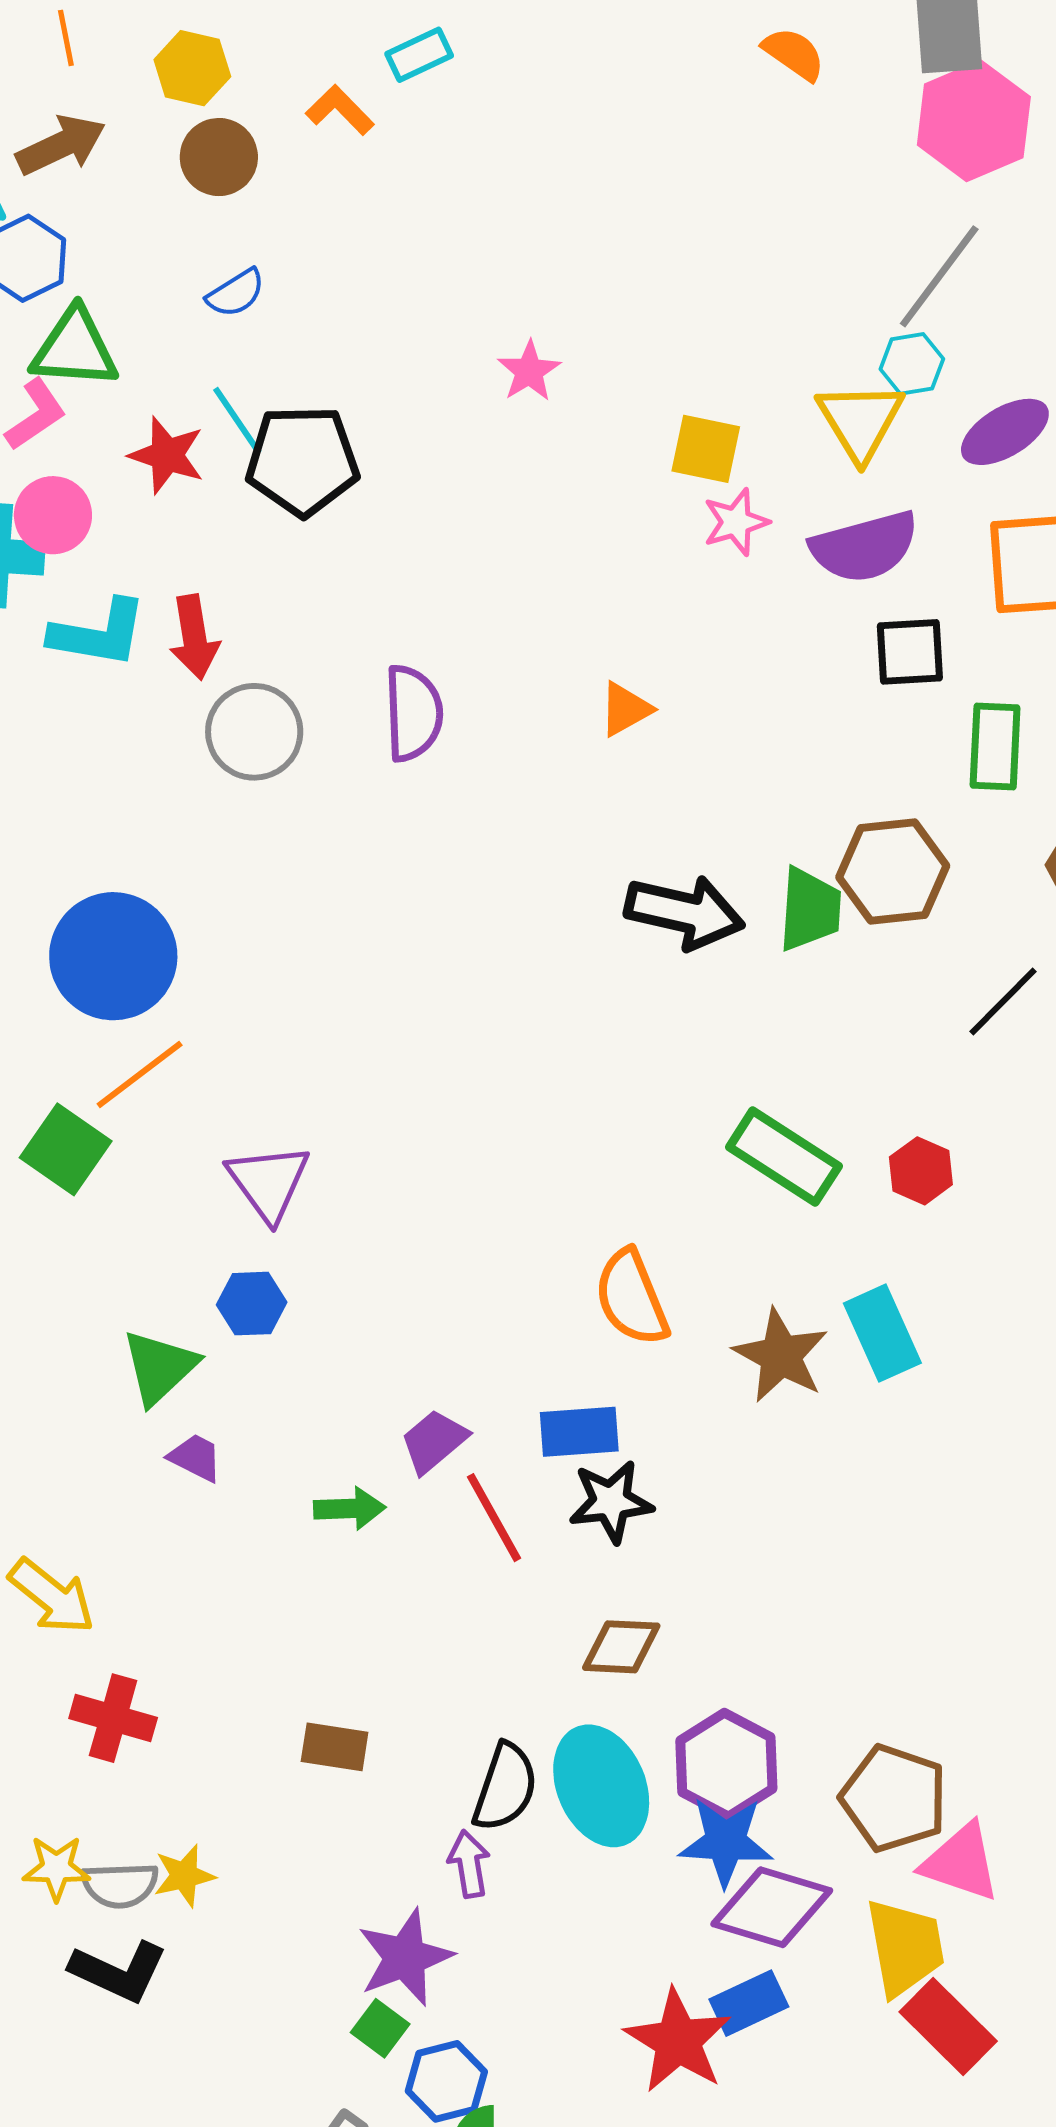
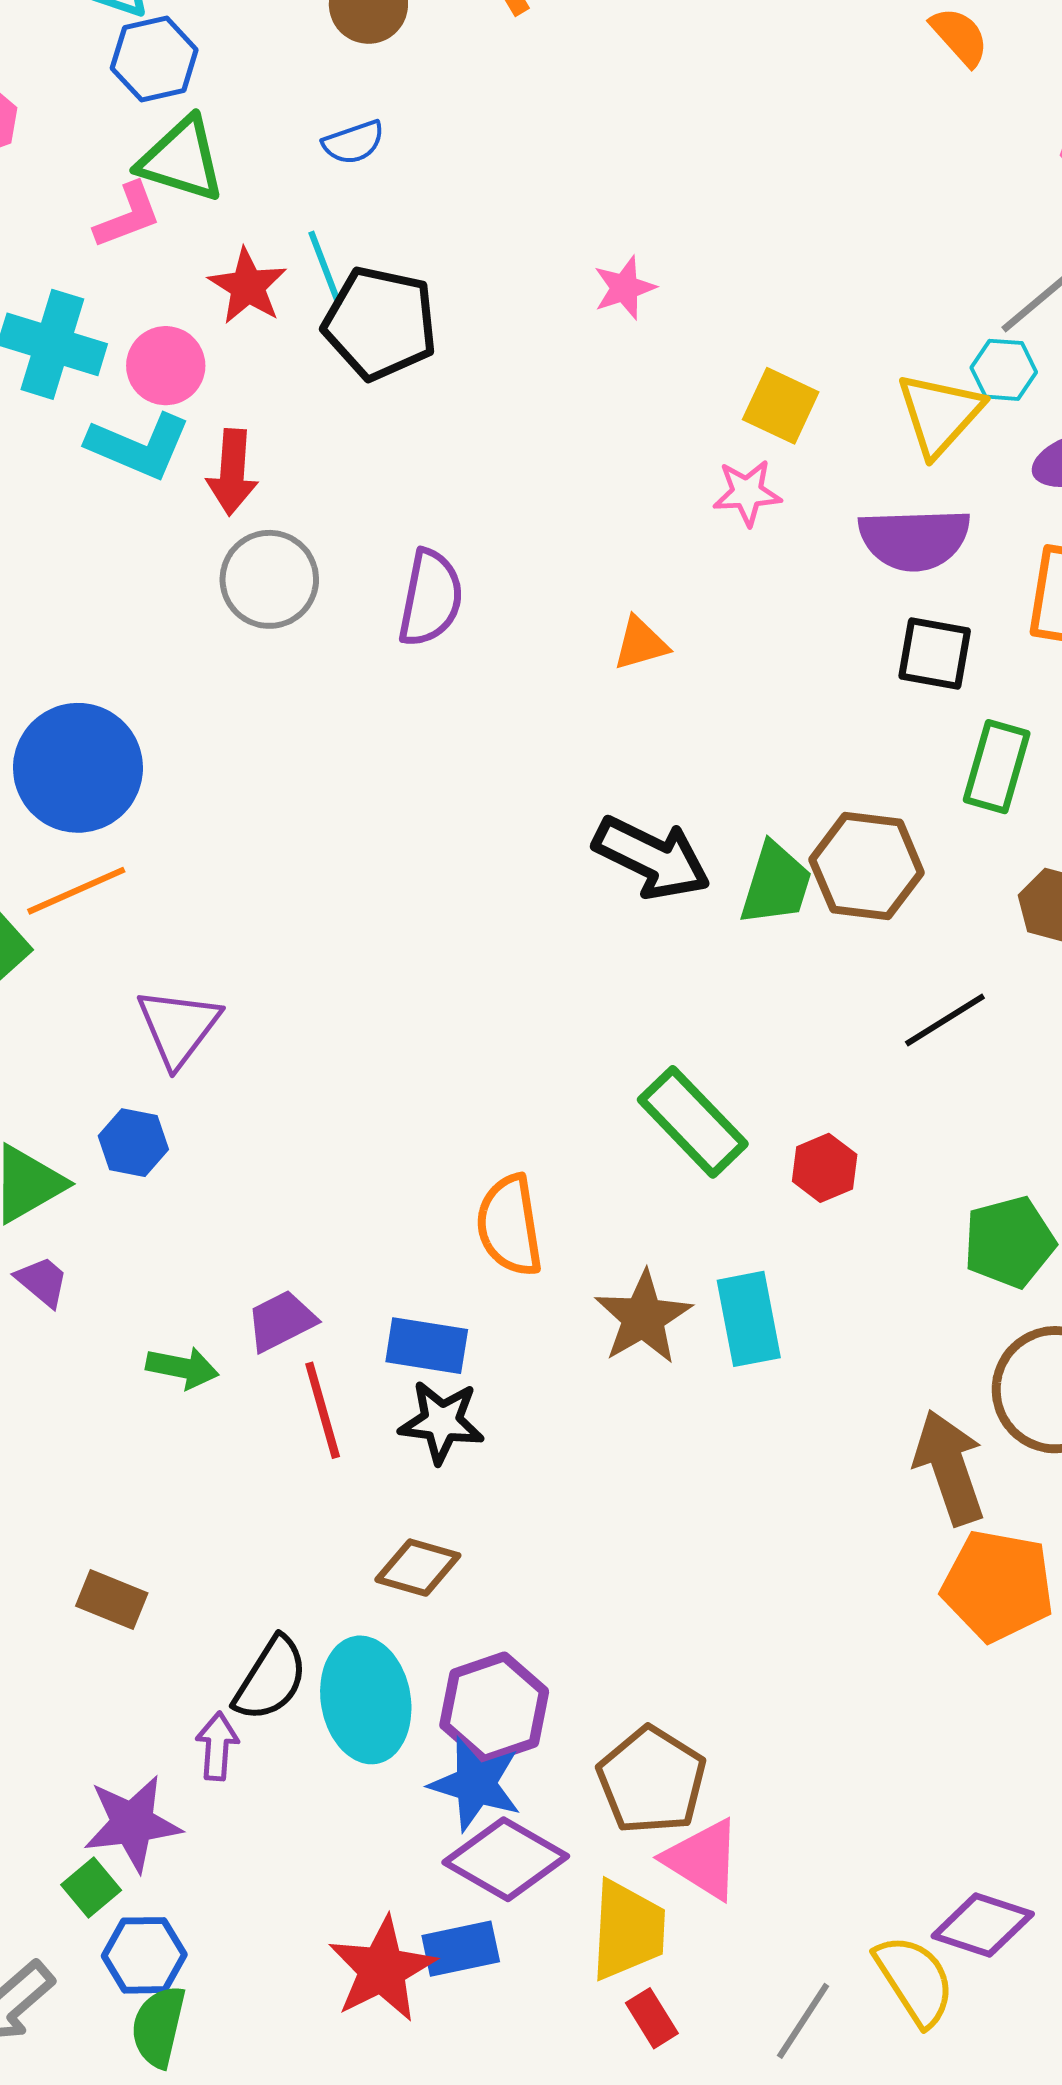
pink circle: (53, 515) -> (166, 366), moved
pink star: (736, 522) -> (747, 493), moved
red rectangle: (948, 2026) -> (652, 2018), size x0.6

